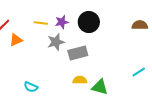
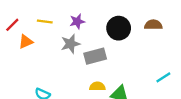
black circle: (89, 22) -> (119, 28), moved
yellow line: (41, 23) -> (45, 21), moved
brown semicircle: (140, 25) -> (153, 25), moved

